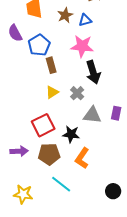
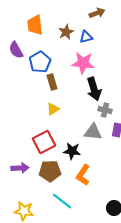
gray cross: (77, 93) -> (105, 110), moved, turned -32

